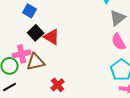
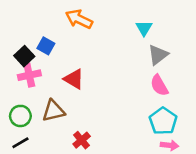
black square: (36, 33) -> (24, 56), moved
pink cross: (22, 54) -> (29, 75), moved

